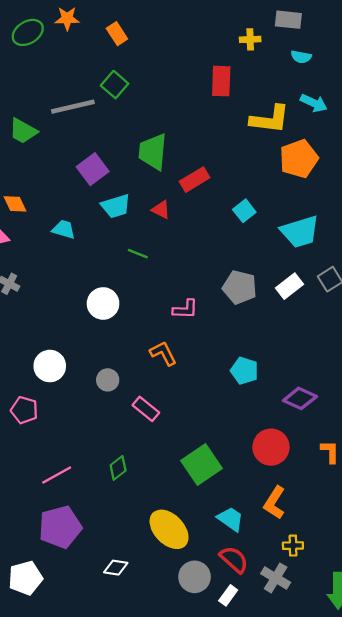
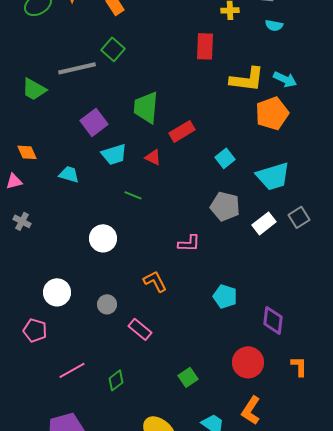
cyan arrow: (314, 103) -> (285, 79), moved
gray pentagon: (240, 287) -> (225, 206), moved
pink L-shape: (185, 309) -> (189, 243), moved
purple diamond: (300, 398) -> (273, 320), turned 72
green square: (201, 464) -> (188, 377), size x0.6
pink line: (57, 475) -> (72, 370), moved

